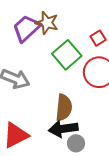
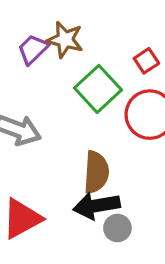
purple trapezoid: (26, 28) -> (33, 49), size x0.7

